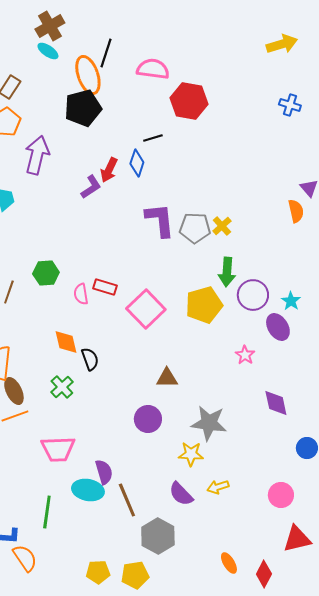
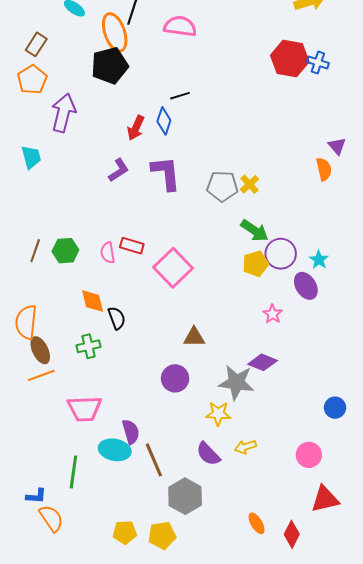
red hexagon: (189, 101) -> (290, 59), moved
purple L-shape: (91, 187) -> (119, 170), moved
purple L-shape: (160, 220) -> (166, 173), moved
green arrow: (227, 272) -> (255, 231), turned -60
green hexagon: (46, 273) -> (65, 251), moved
yellow pentagon: (204, 305) -> (256, 264), moved, size x0.7
green cross: (62, 387) -> (89, 346), turned 30
purple diamond: (276, 403) -> (263, 362), moved, turned -56

